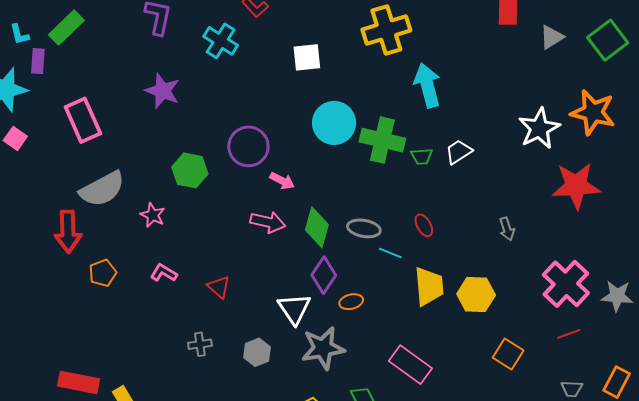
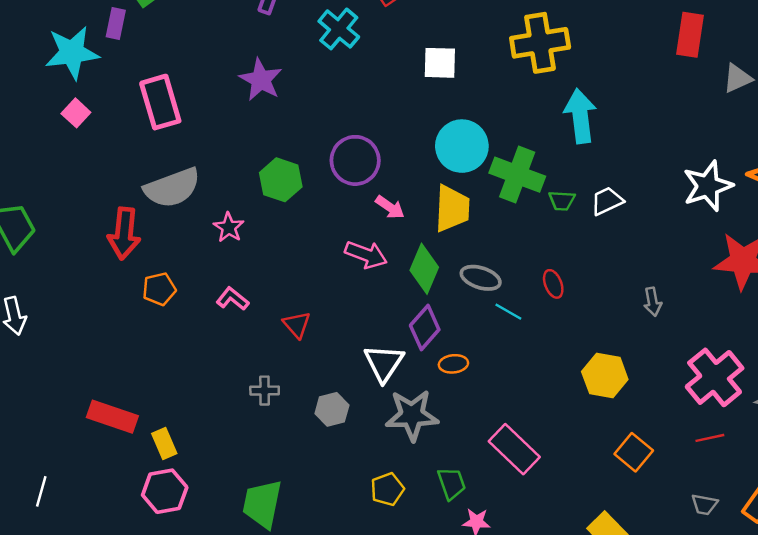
yellow trapezoid: (429, 286) -> (452, 208), moved

